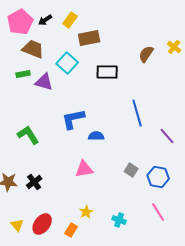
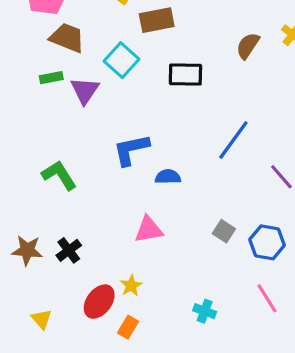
purple triangle: (44, 82) -> (85, 90), turned 48
blue line: (137, 113) -> (233, 140), turned 52
yellow star: (86, 212) -> (131, 286), moved
red ellipse: (42, 224) -> (99, 302), moved

